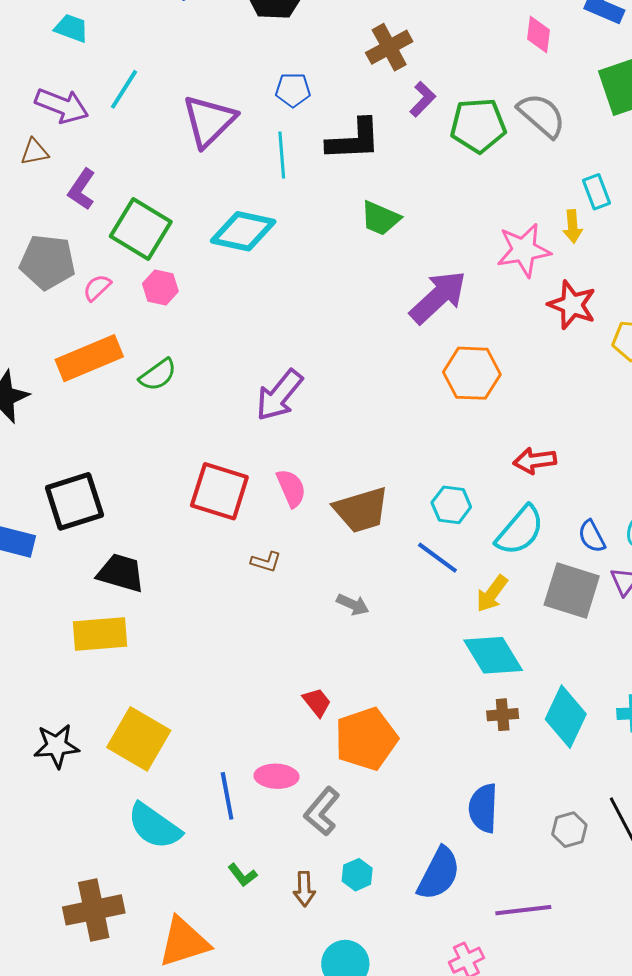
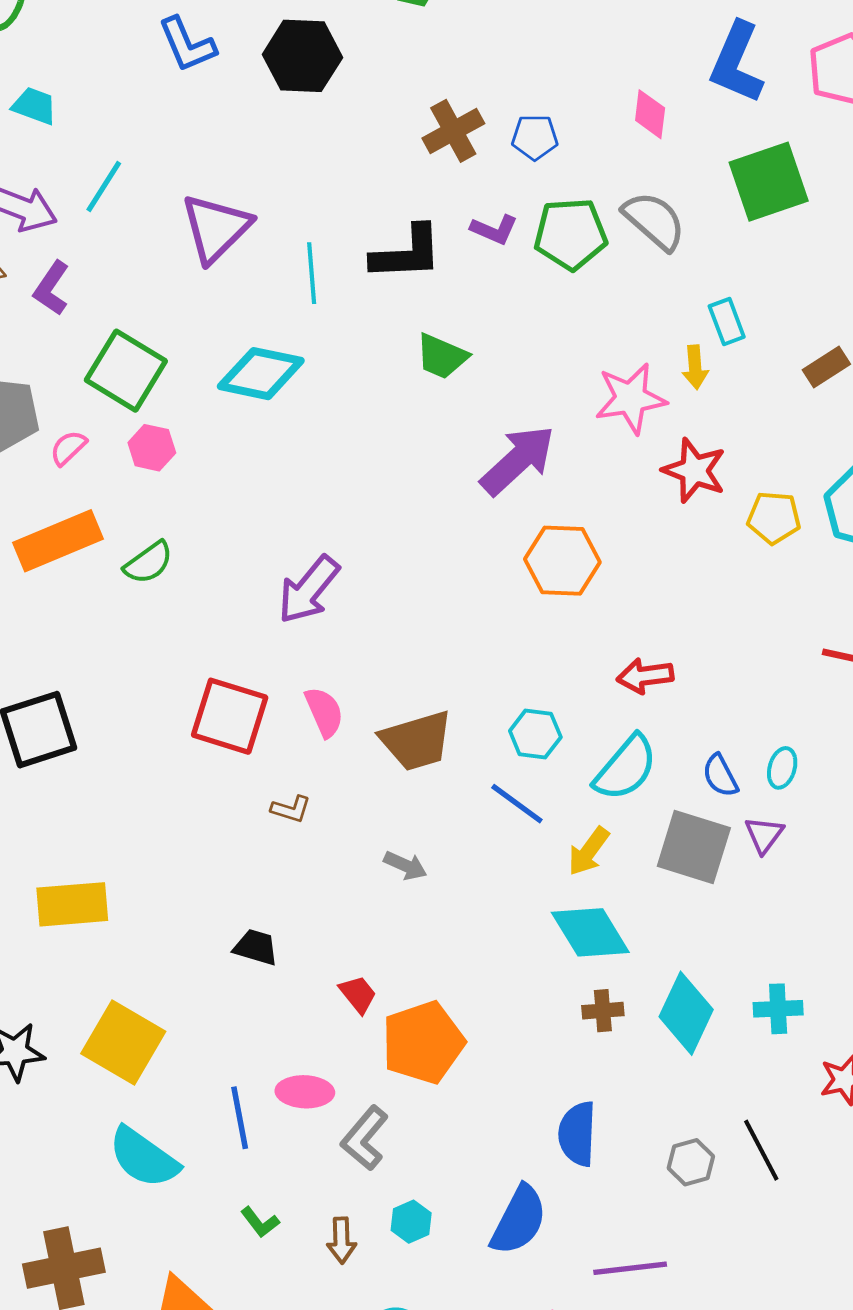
blue pentagon: (293, 90) -> (535, 137), moved
purple L-shape: (423, 99) -> (494, 230), moved, turned 69
purple L-shape: (82, 189) -> (51, 288), moved
black trapezoid: (121, 573) -> (256, 947), moved, size x0.7

